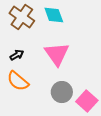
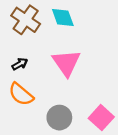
gray circle: (62, 92) -> (59, 118), moved

